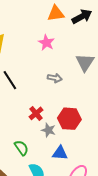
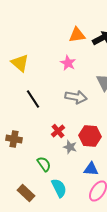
gray arrow: (55, 78) -> (76, 97), size x1.5
blue triangle: (60, 153) -> (91, 169), moved

